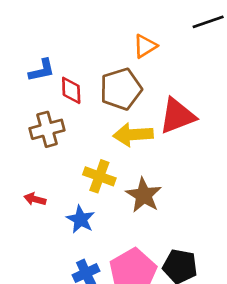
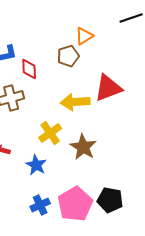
brown pentagon: (121, 89) -> (68, 56), moved, size x0.7
yellow cross: (99, 176) -> (50, 133), turned 35

